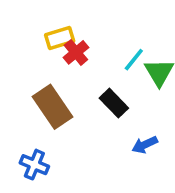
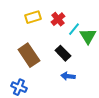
red cross: (76, 52) -> (58, 19), moved
blue arrow: (145, 145) -> (68, 76), moved, turned 32

